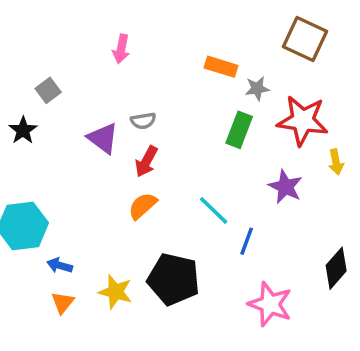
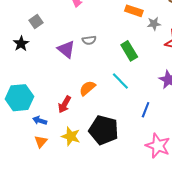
green rectangle: (239, 130) -> (129, 51), moved, turned -54
red arrow: (146, 161) -> (65, 104), moved
cyan line: (214, 210) -> (120, 81), moved

